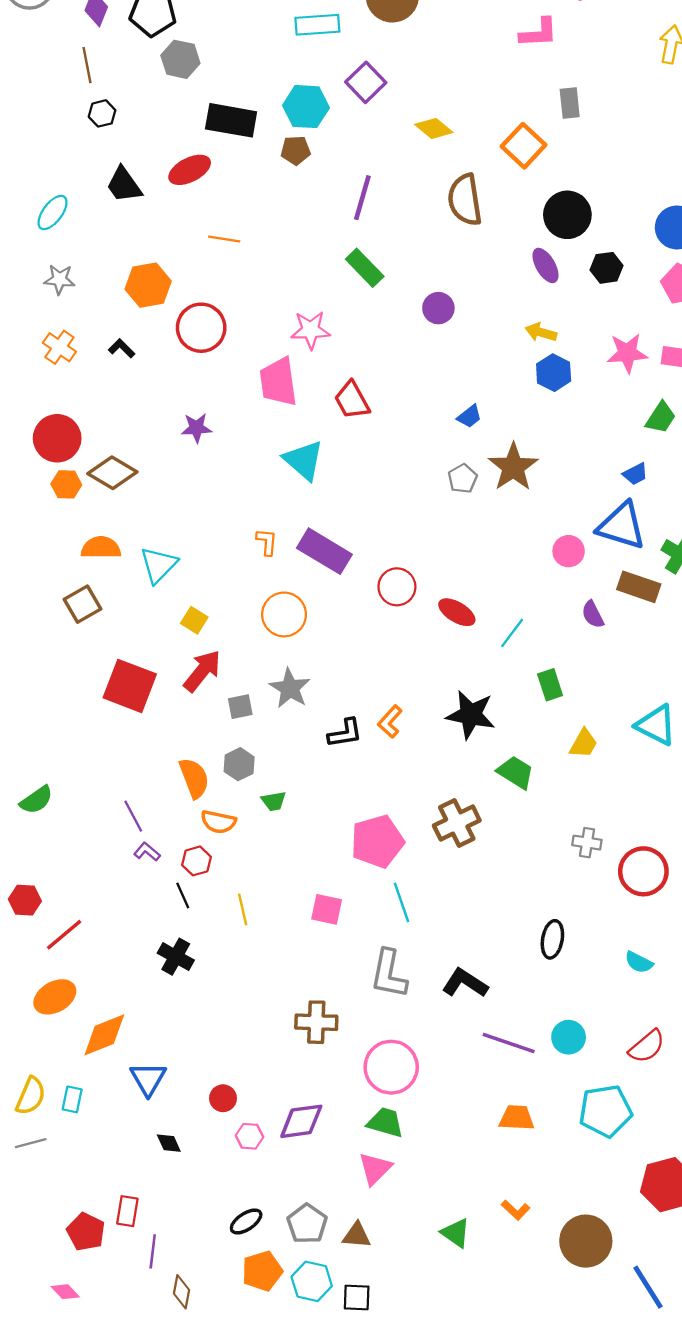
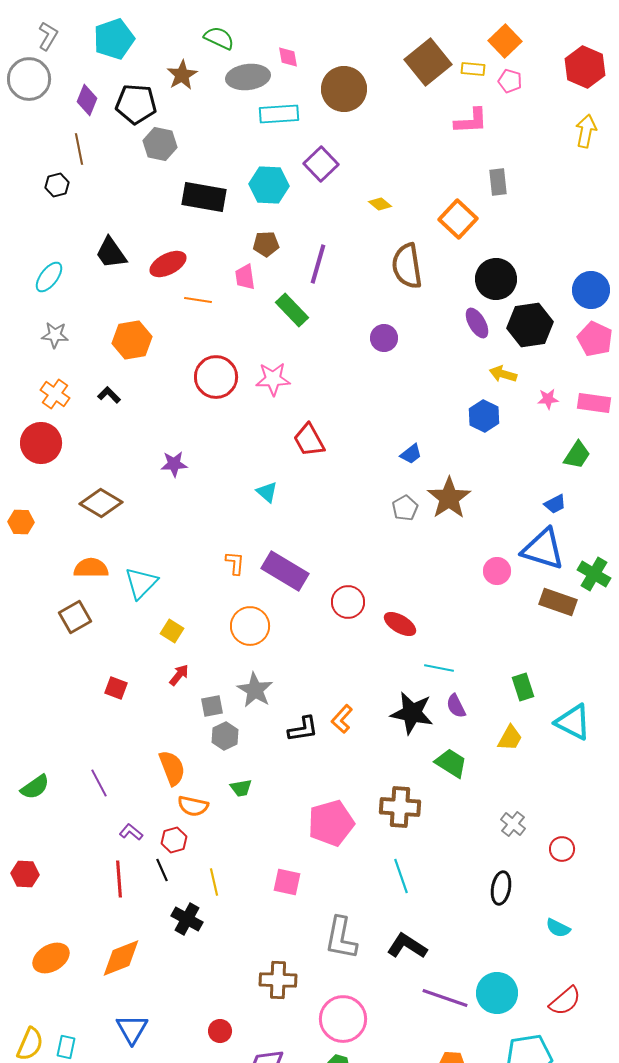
black hexagon: (102, 113) -> (57, 185), moved
yellow diamond: (434, 128) -> (380, 204), size x0.7
brown pentagon: (296, 150) -> (266, 244), moved
red ellipse: (190, 170) -> (168, 264), moved
green rectangle: (365, 268) -> (292, 310), moved
black hexagon: (607, 268) -> (530, 325), size x1.6
purple circle: (438, 308) -> (384, 338), moved
red circle: (201, 328) -> (216, 377), moved
yellow arrow: (541, 332) -> (503, 374), moved
pink star: (627, 353) -> (548, 399), size x0.6
pink trapezoid: (278, 382) -> (245, 277), moved, size x0.6
red circle: (57, 438) -> (41, 443), moved
cyan triangle: (304, 460) -> (267, 492), size x0.6
orange hexagon: (66, 484) -> (21, 522), moved
purple semicircle: (593, 614) -> (456, 706), moved
cyan line: (512, 633) -> (439, 668), moved, turned 64
red arrow: (202, 671) -> (179, 675), size x0.6
green rectangle: (550, 685) -> (523, 687), moved
red square: (130, 686) -> (116, 688), size x0.5
gray hexagon: (239, 764) -> (225, 736), moved
purple line: (133, 816) -> (99, 783), moved
brown cross: (457, 823) -> (400, 807), turned 30
gray cross: (587, 843) -> (513, 824), turned 30
red circle: (643, 871) -> (562, 849), size x0.6
cyan line: (402, 902) -> (401, 876), moved
red line: (64, 935) -> (119, 879), moved, turned -54
black ellipse: (552, 939) -> (501, 888), moved
black cross: (176, 957) -> (187, 919), moved
orange diamond: (104, 1035) -> (121, 958), moved
cyan circle: (569, 1037) -> (497, 993), size x1.4
red circle: (223, 1098) -> (220, 1031), moved

